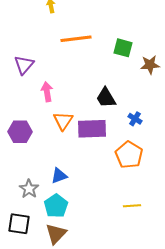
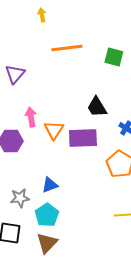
pink arrow: (47, 92) -> (31, 117), moved
gray star: (29, 189) -> (20, 198), turned 30

